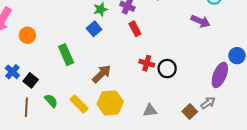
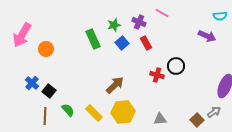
blue square: (94, 29) -> (122, 43), moved
green rectangle: (66, 55) -> (93, 39), moved
black circle: (167, 69) -> (176, 66), moved

